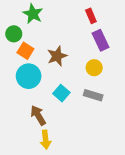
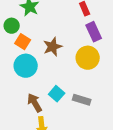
yellow circle: (94, 68) -> (88, 58), size x1.5
cyan square: (61, 93) -> (57, 94), moved
gray rectangle: (93, 95) -> (82, 100), moved

